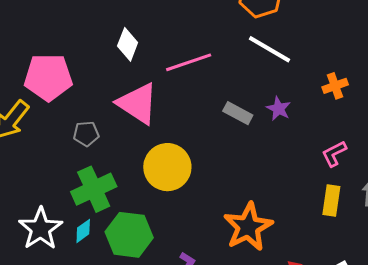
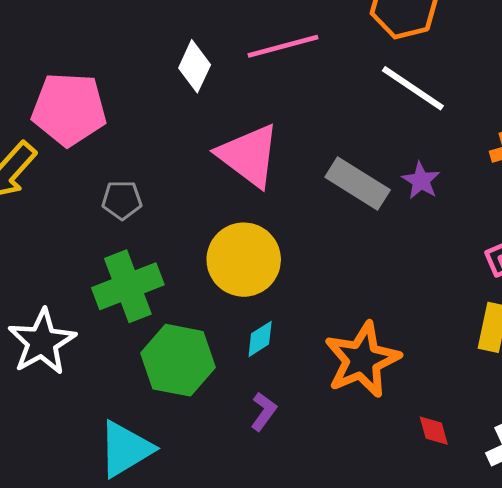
pink line: (189, 62) -> (283, 46), moved
pink triangle: (138, 103) -> (249, 155), moved
gray rectangle: (238, 113) -> (358, 183), size x1.4
cyan diamond: (83, 231) -> (260, 339), moved

